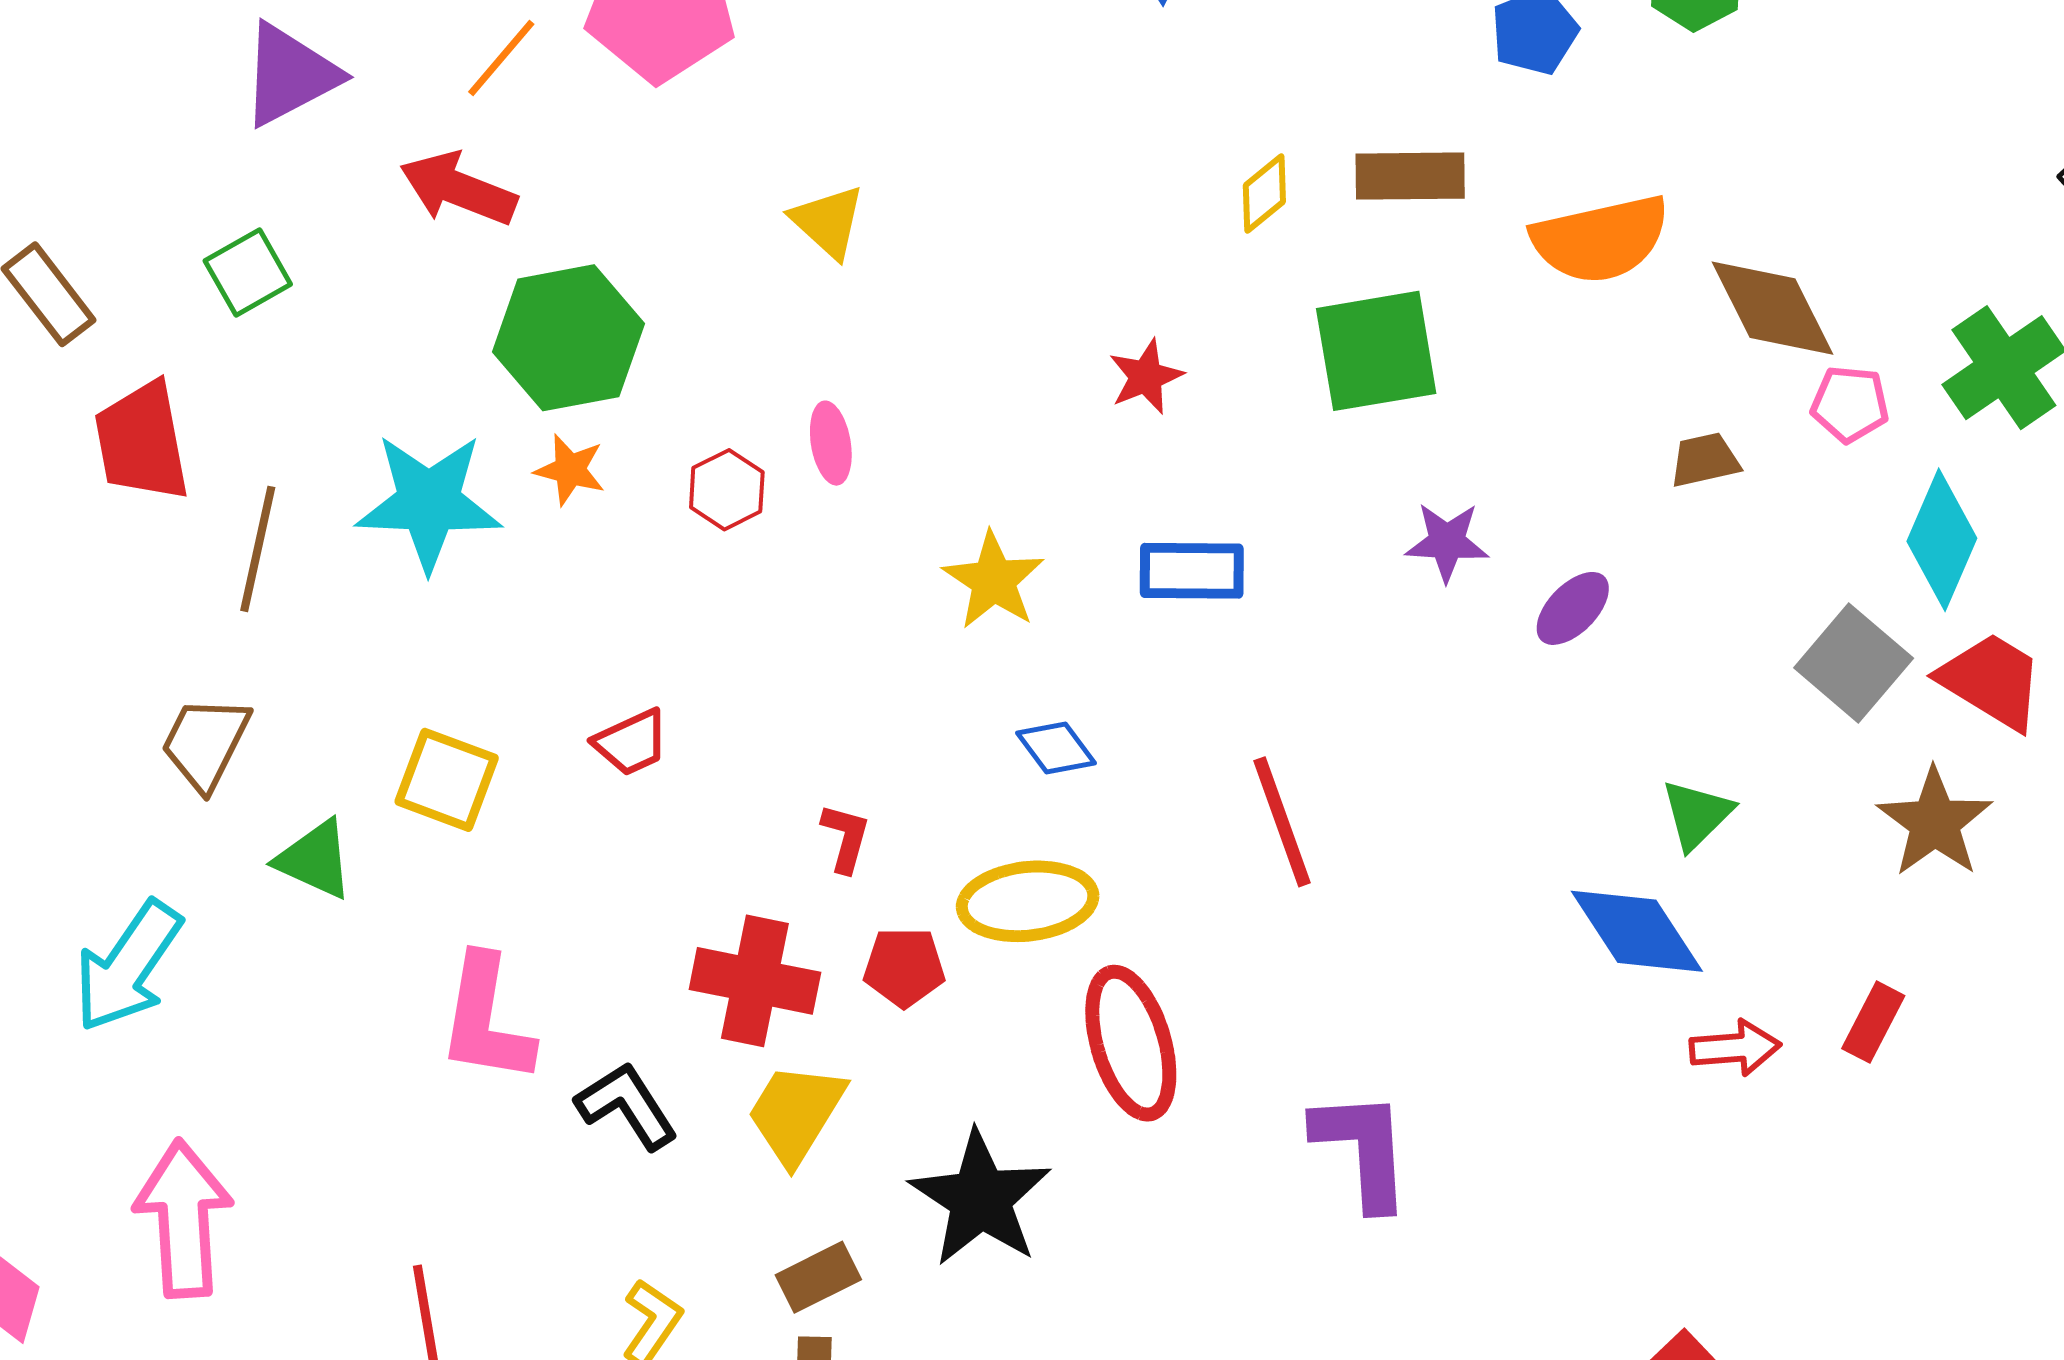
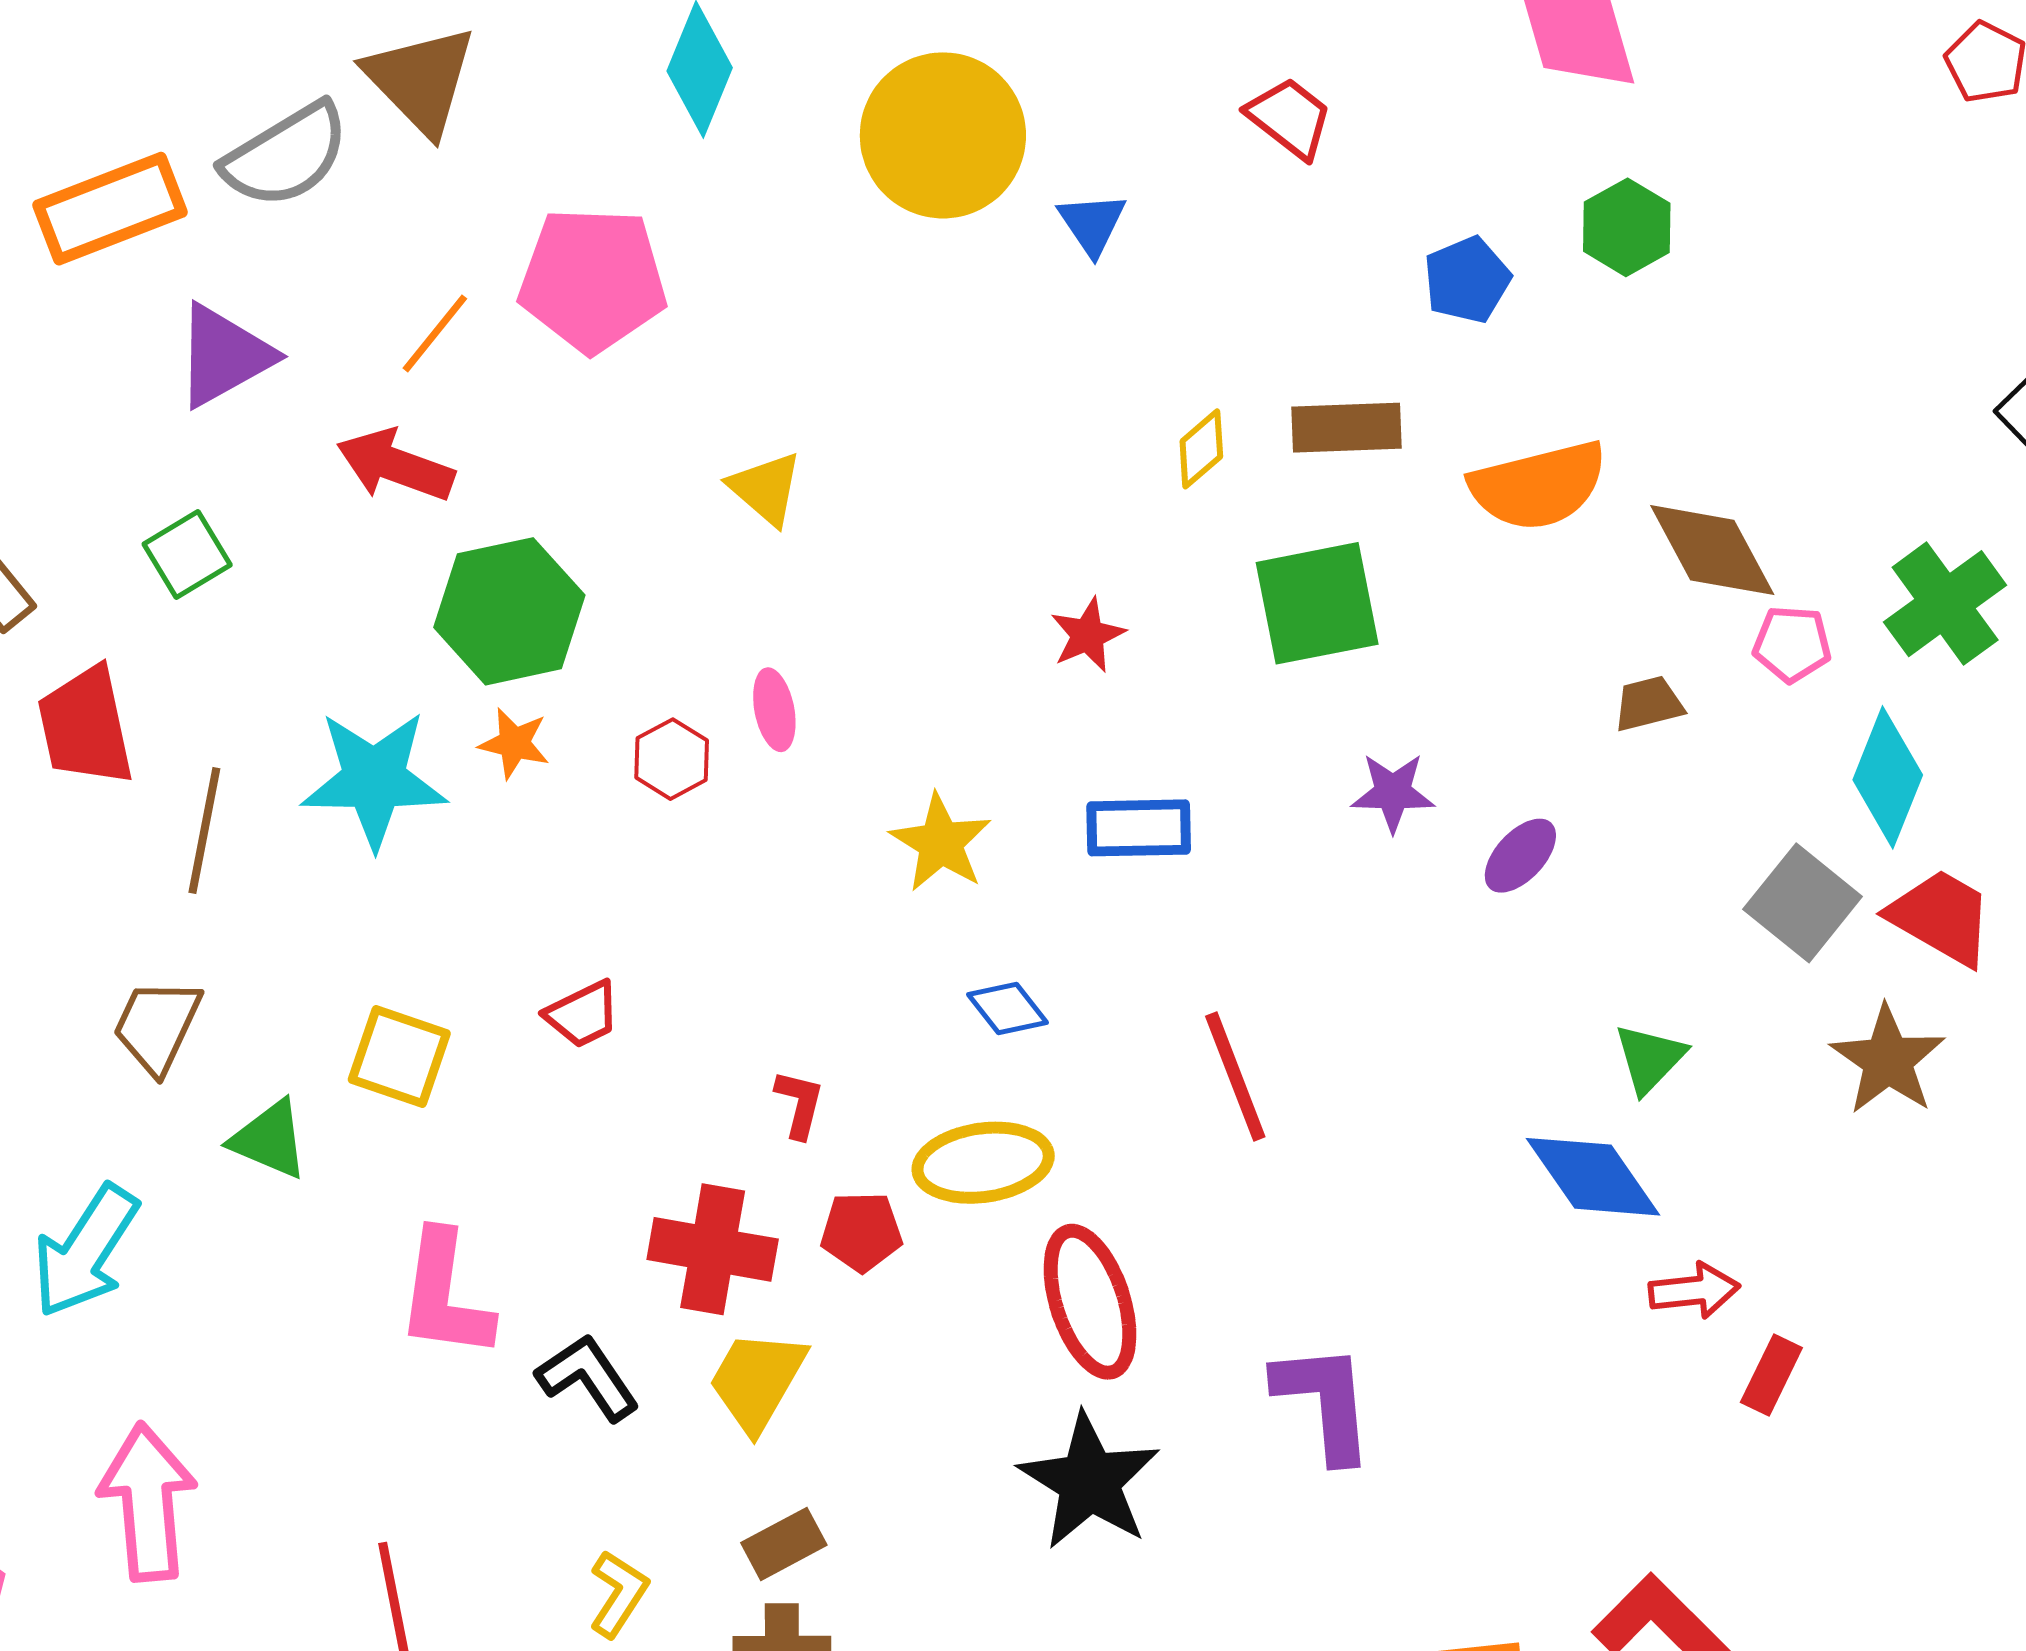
red rectangle: (1873, 1022) -> (1771, 1375), moved
black star: (980, 1199) -> (1089, 1481), moved

